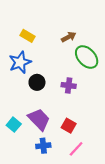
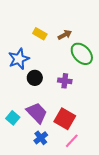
yellow rectangle: (27, 36) -> (40, 34), moved
red square: (69, 126) -> (65, 119), size x1.5
blue cross: (43, 146) -> (41, 138), turned -32

